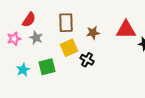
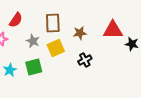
gray star: (36, 38) -> (33, 41), moved
black cross: (87, 60) -> (85, 60), moved, turned 32

